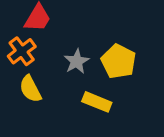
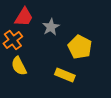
gray star: (77, 61) -> (51, 27), moved

